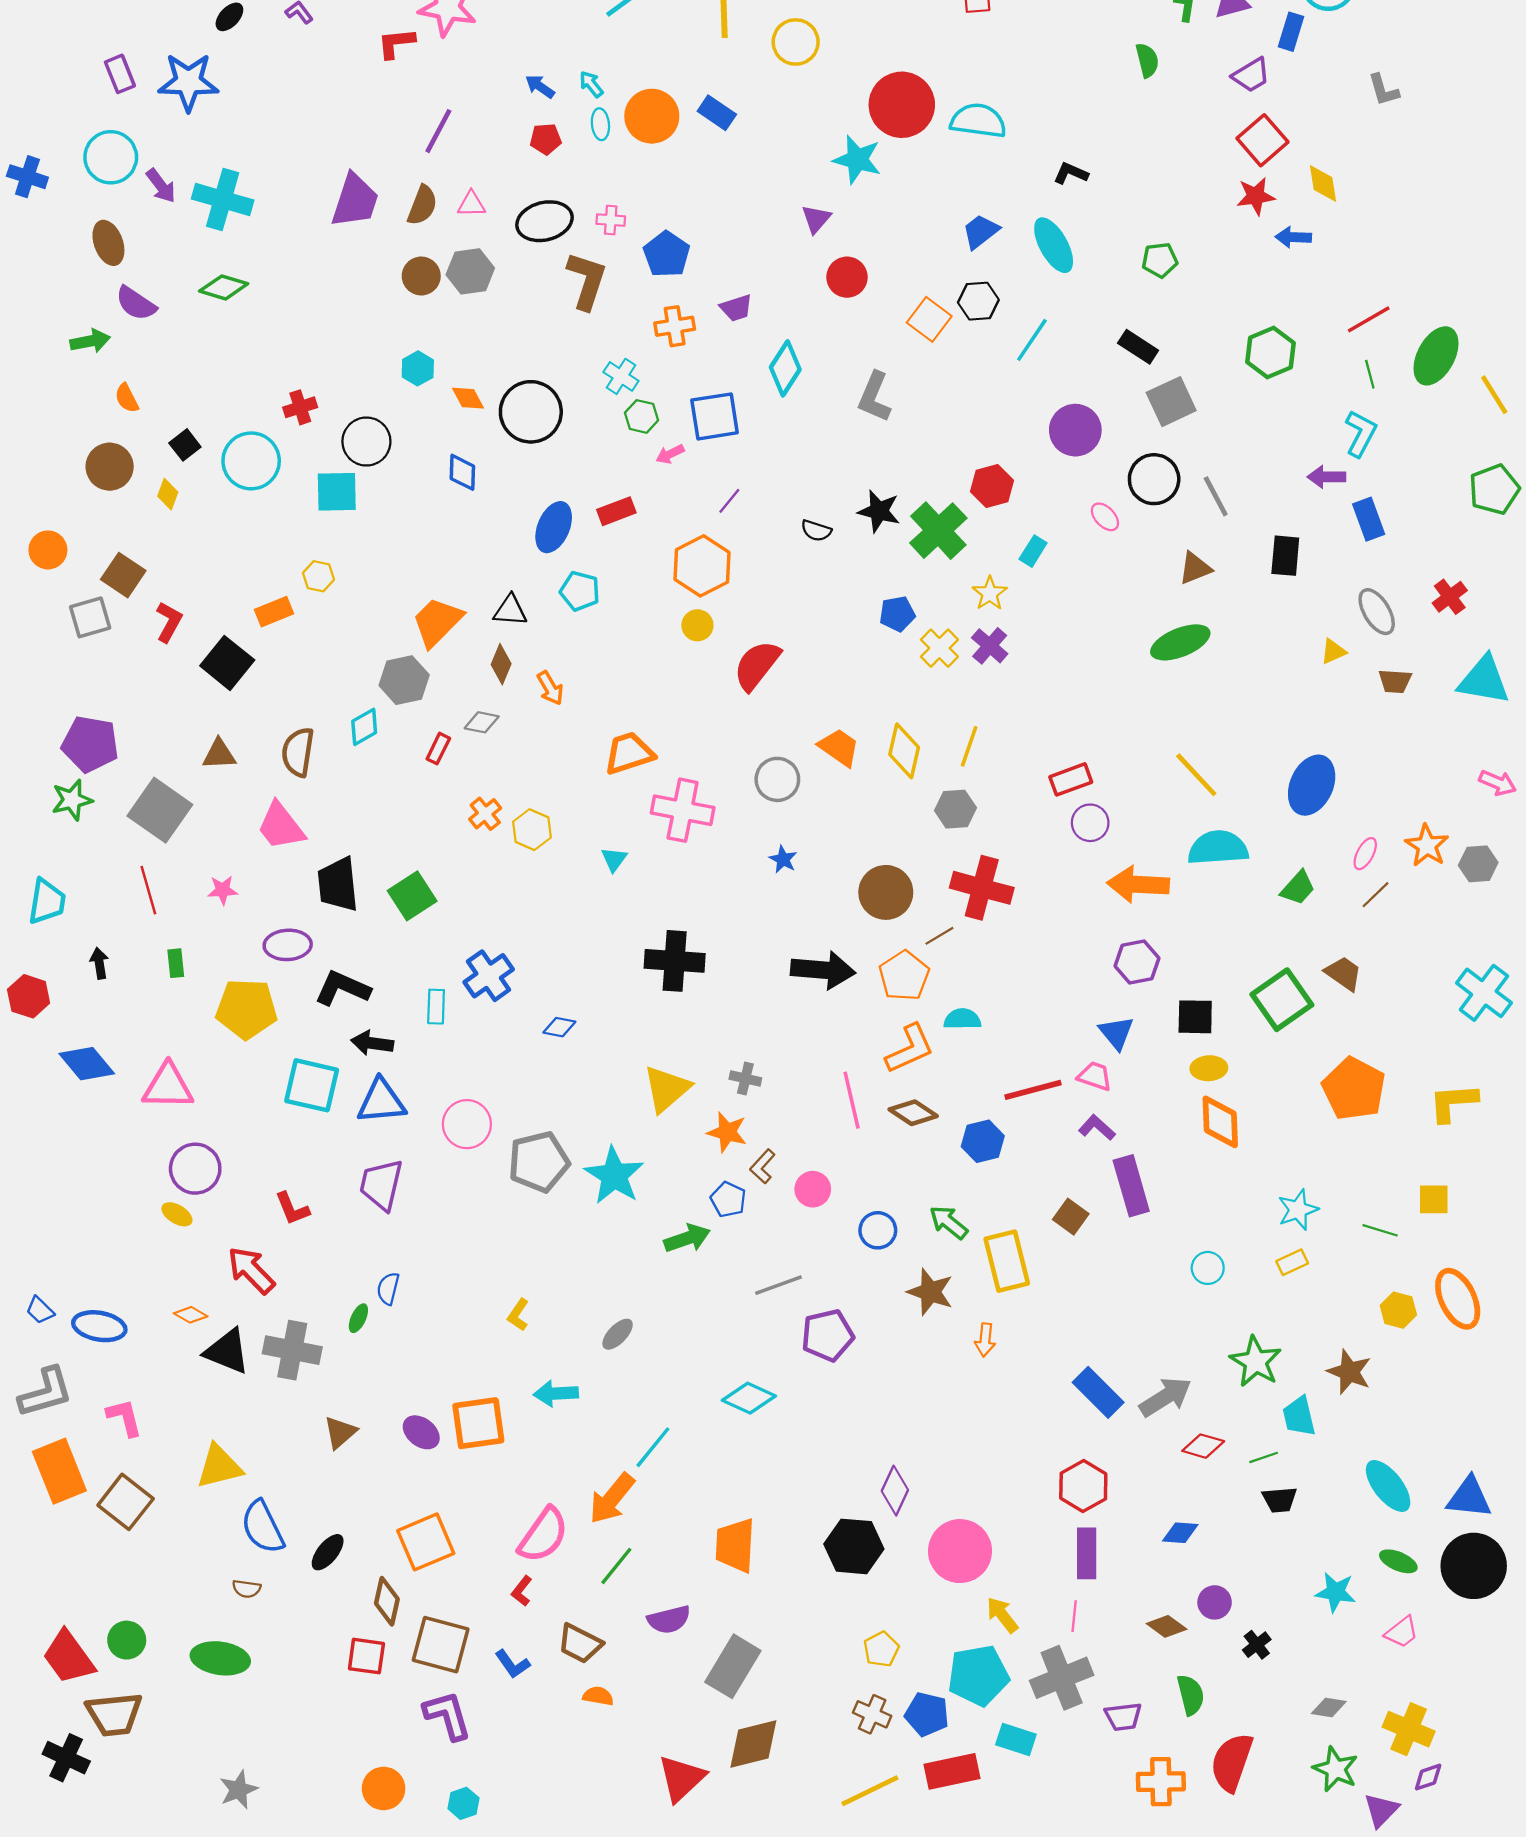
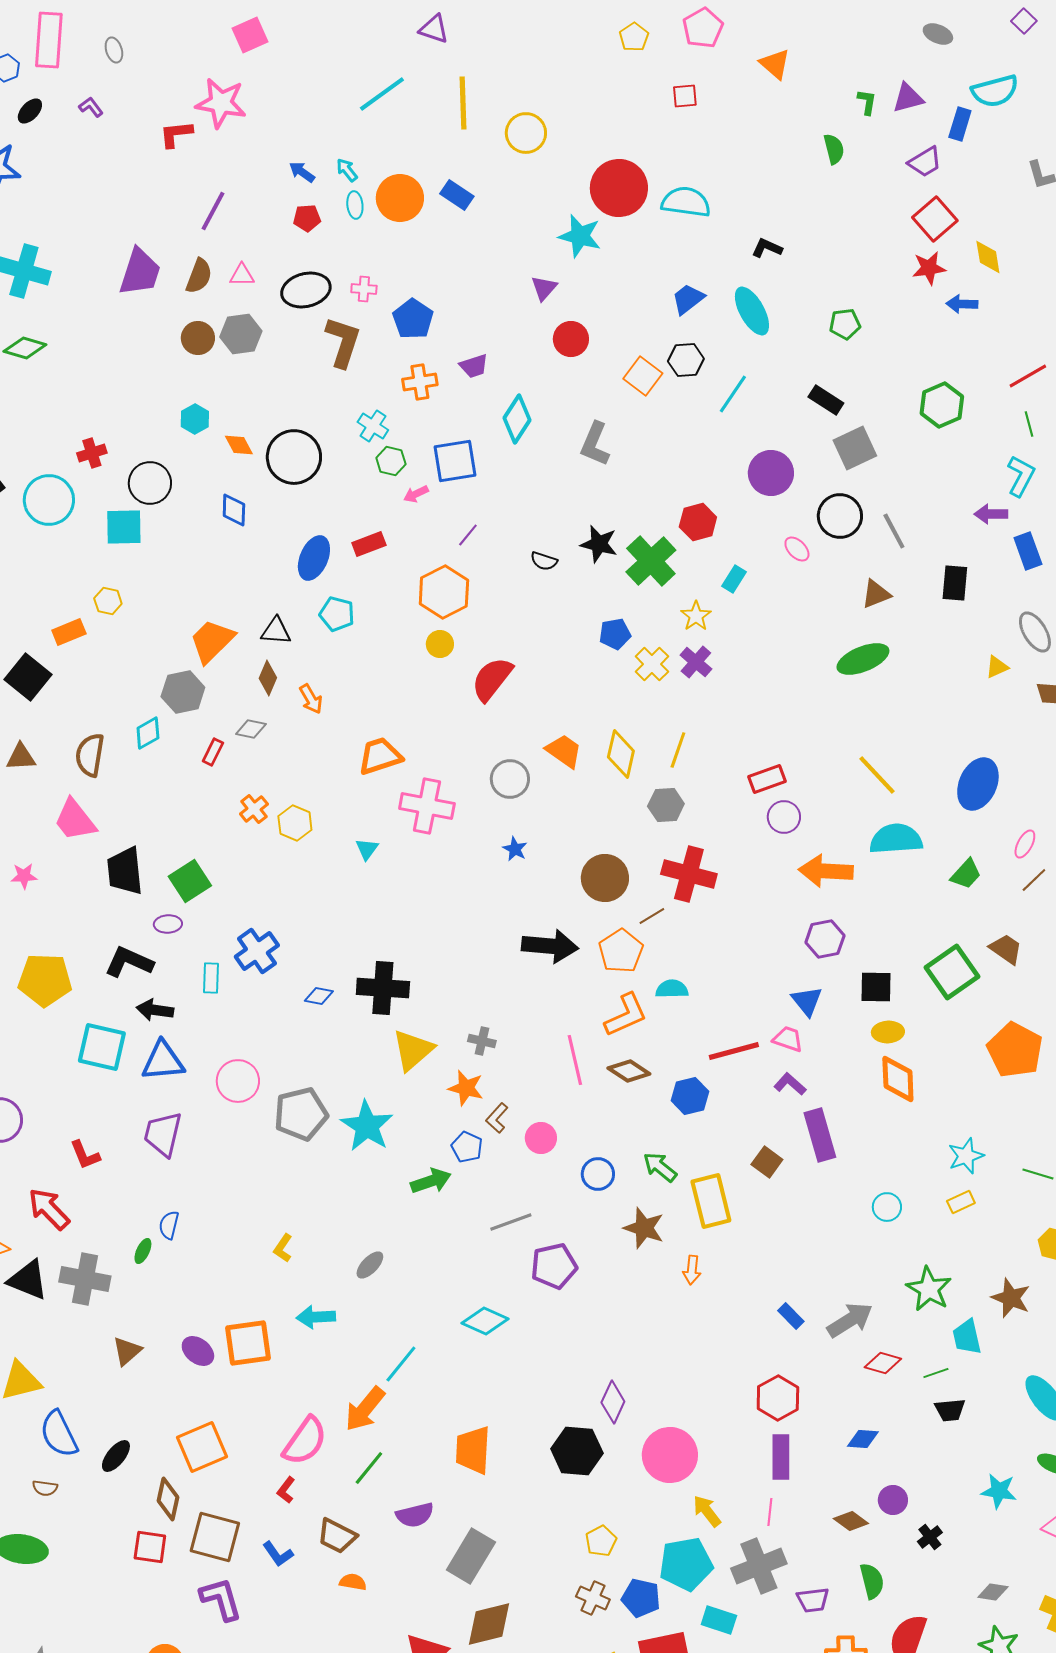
purple ellipse: (288, 945) -> (168, 924), moved, size x0.7
black cross: (675, 961) -> (383, 988), moved
blue rectangle: (1098, 1392) -> (791, 1316), size x0.6

